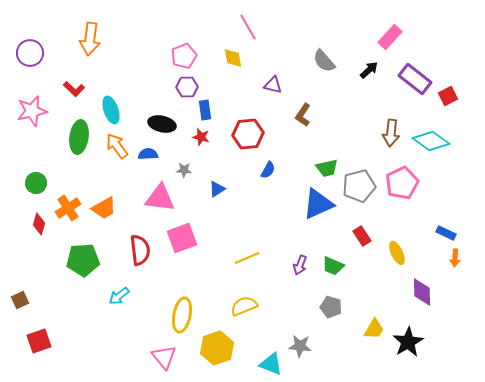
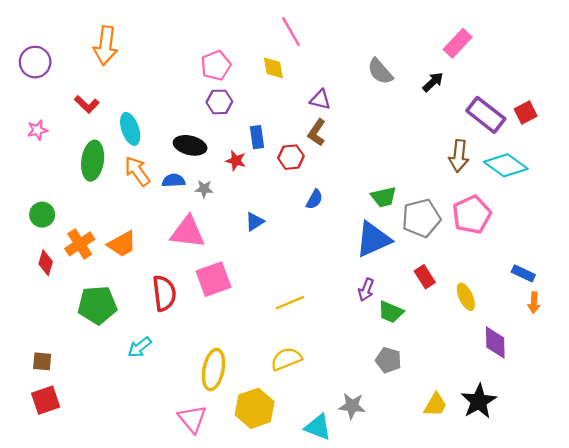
purple rectangle: (415, 79) -> (486, 115), moved
blue rectangle: (205, 110) -> (257, 137), moved
pink star: (32, 111) -> (37, 130), size x0.6
brown L-shape: (303, 115) -> (317, 132), moved
red hexagon: (248, 134) -> (291, 157), size x0.7
gray star: (184, 170) -> (204, 189), moved
purple arrow: (300, 265) -> (366, 290), moved
brown square: (20, 300) -> (42, 361), moved, turned 30
yellow trapezoid: (374, 329) -> (435, 405), moved

